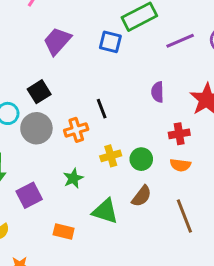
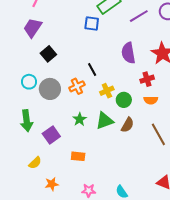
purple trapezoid: (57, 41) -> (33, 28), moved
black square: (39, 92) -> (48, 54), moved
purple semicircle: (157, 92) -> (128, 53), size x1.5
yellow cross: (111, 156) -> (107, 91), moved
green triangle: (105, 211) -> (105, 121), moved, turned -30

